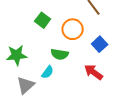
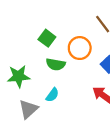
green semicircle: (60, 54) -> (56, 64), moved

